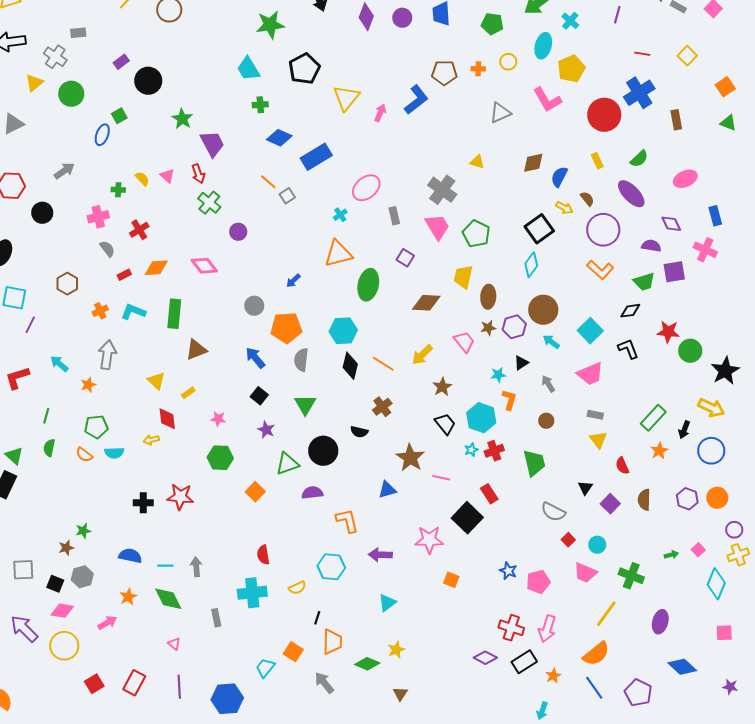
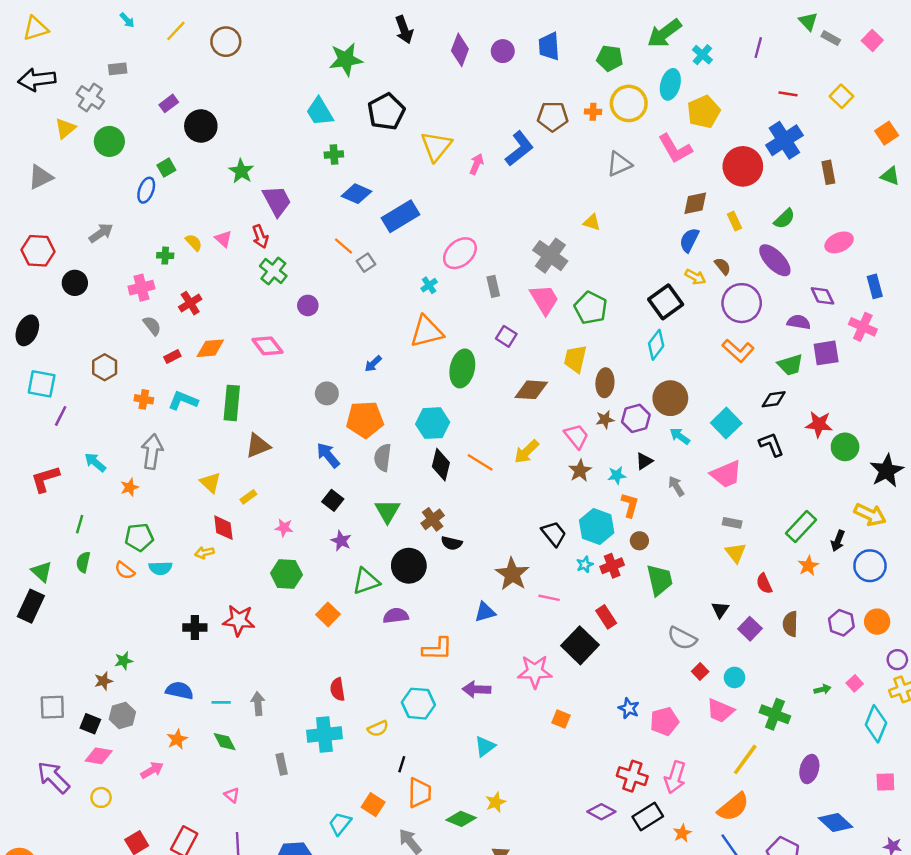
yellow circle: (508, 62) -> (629, 103), size x1.8
brown diamond: (533, 163) -> (695, 203), moved
orange cross: (100, 311) -> (144, 399), turned 35
brown star: (442, 387) -> (580, 471), moved
brown cross: (382, 407) -> (433, 519), moved
brown circle: (546, 421) -> (639, 541), moved
orange L-shape: (347, 521) -> (437, 649), turned 104
green diamond: (168, 599) -> (225, 742), size x0.7
yellow circle: (64, 646) -> (101, 797), size x0.6

